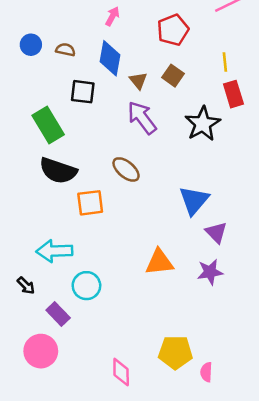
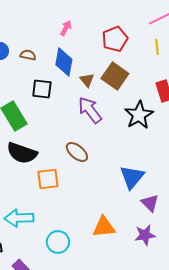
yellow line: (225, 62) -> (157, 47), moved
brown square: (173, 76) -> (115, 76), size x1.5
cyan circle: (86, 286) -> (58, 242), moved

